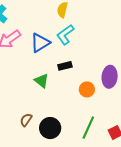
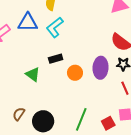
blue triangle: (40, 43) -> (28, 22), moved, turned 35
orange circle: (87, 89) -> (75, 73), moved

